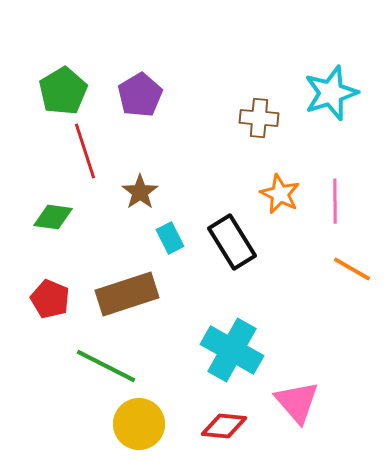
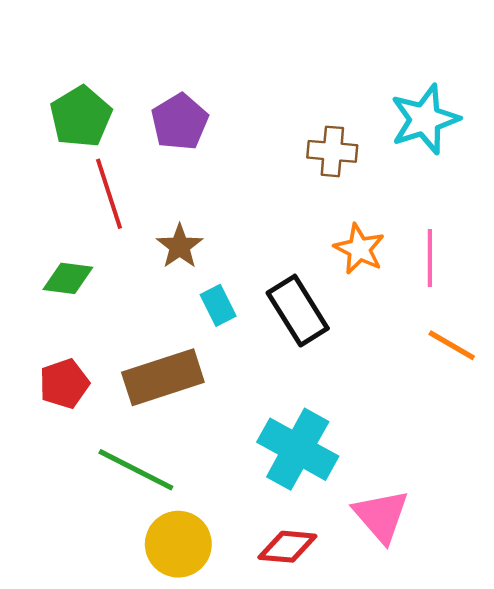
red pentagon: (50, 299) -> (64, 384), turned 30

